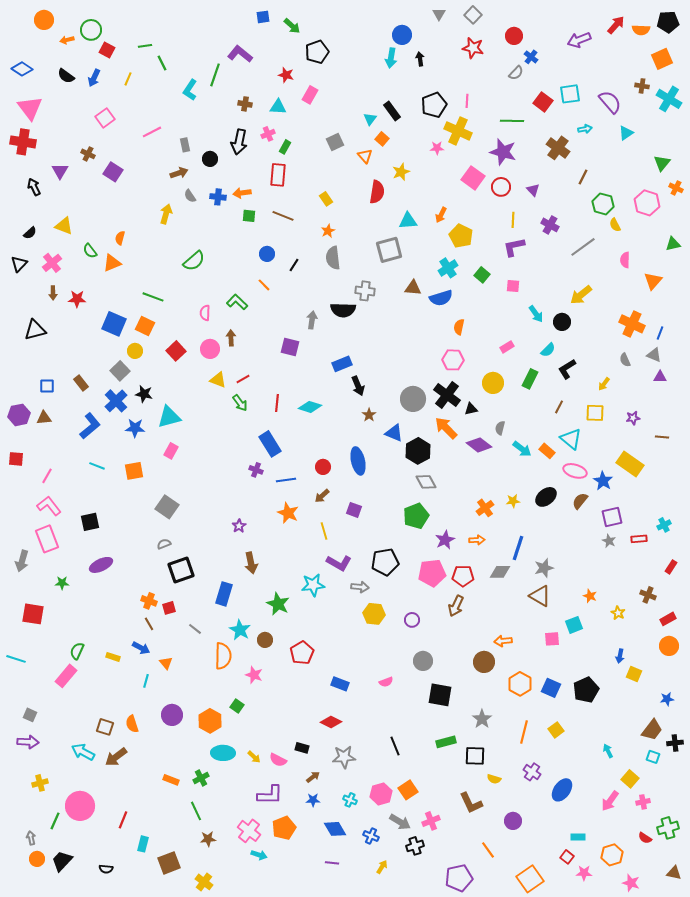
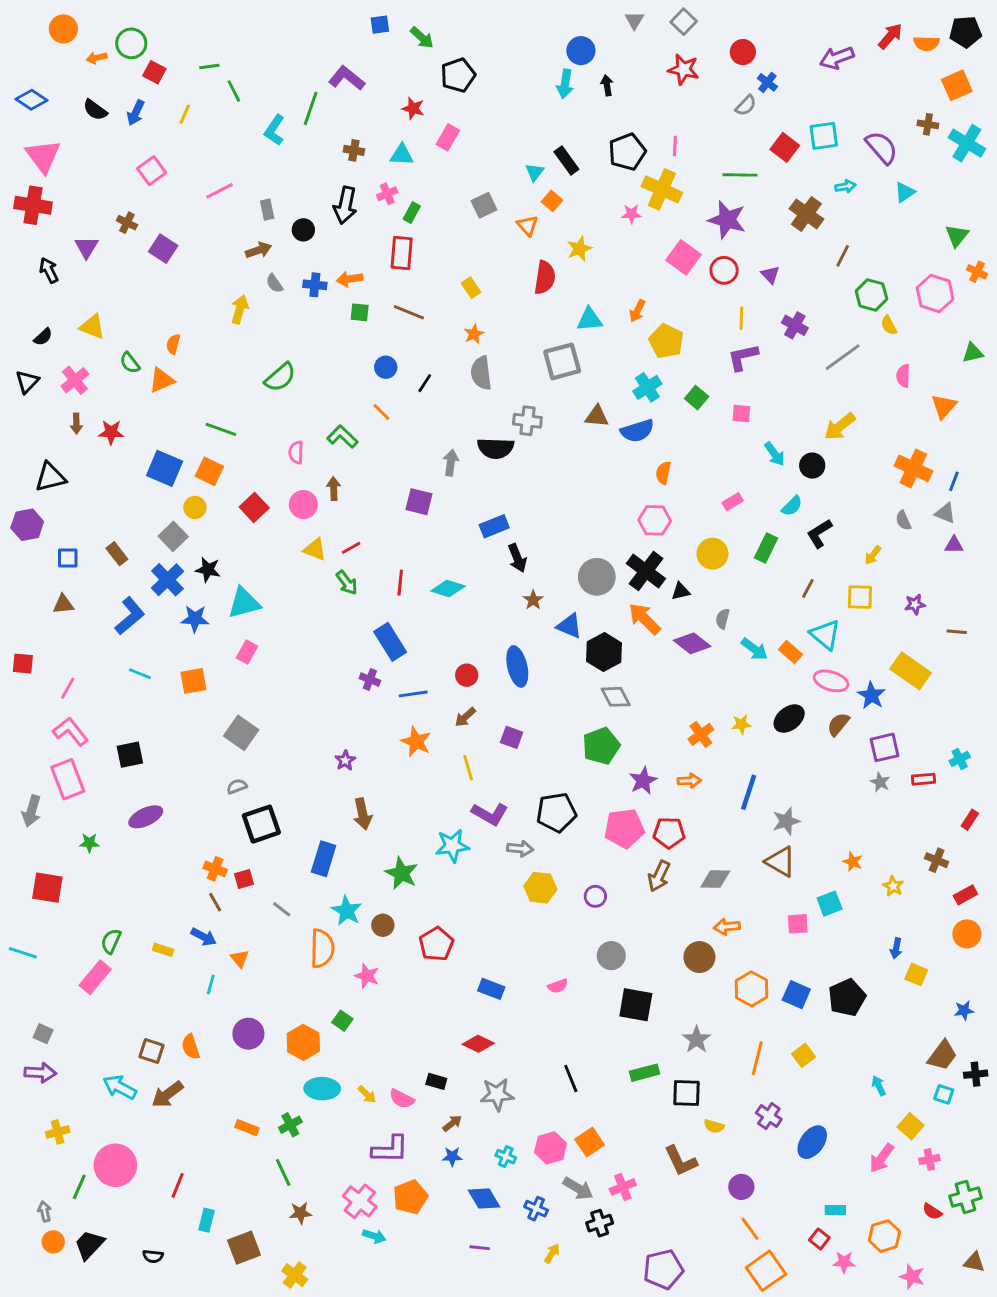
purple hexagon: (19, 415) -> (27, 525), moved
gray diamond: (500, 572) -> (715, 879), moved
orange line: (488, 850) -> (750, 1229), moved

